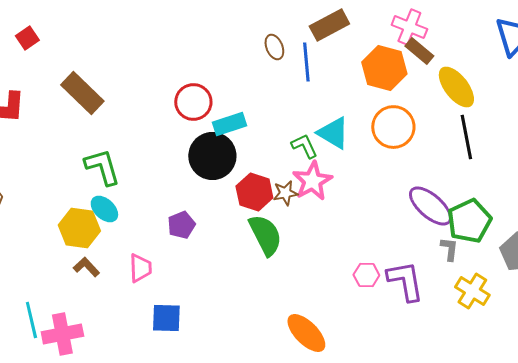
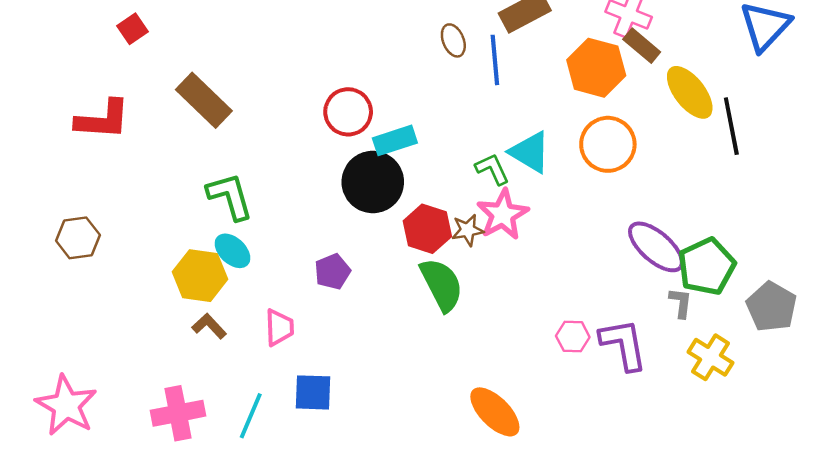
black line: (466, 137) -> (731, 126), moved
cyan line: (31, 320) -> (251, 416), moved, turned 36

